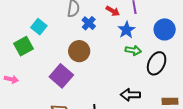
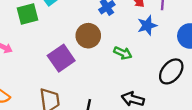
green arrow: (133, 50) -> (123, 53), moved

